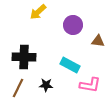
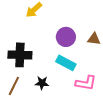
purple circle: (73, 25) -> (66, 37), moved

